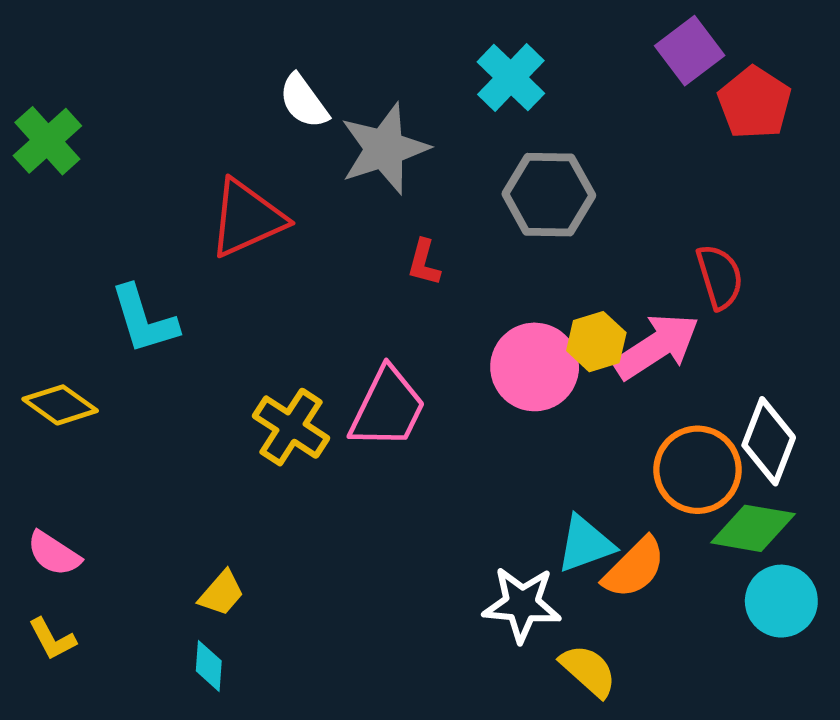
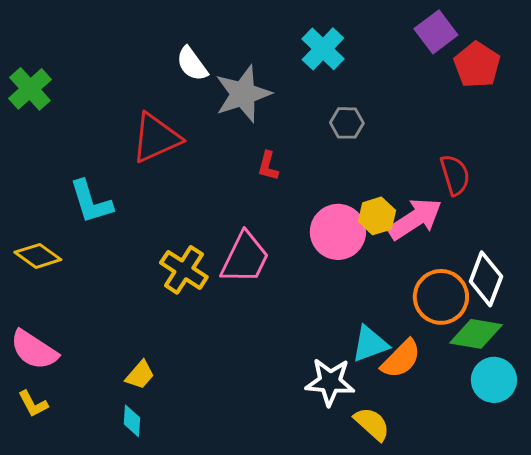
gray hexagon: (549, 195) -> (347, 123), size x0.6
pink semicircle: (54, 554) -> (34, 350), size x1.4

